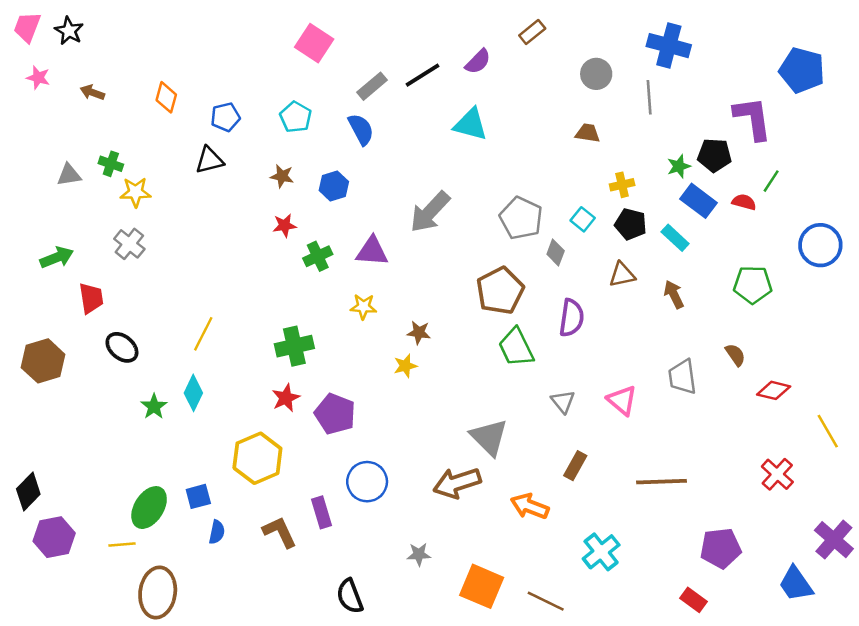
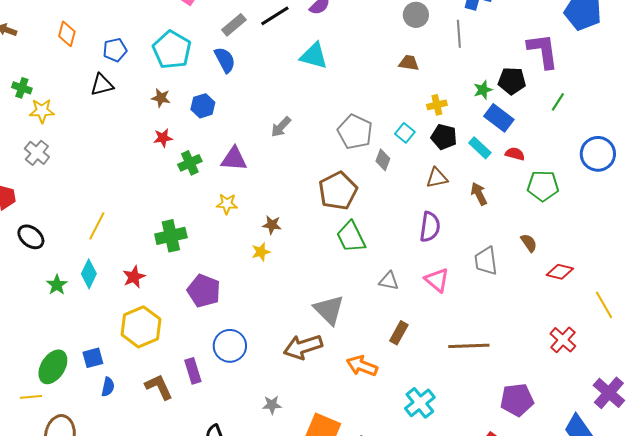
cyan pentagon: (296, 117) -> (172, 50), size x1.5
red semicircle: (744, 202) -> (515, 154), moved
gray arrow: (430, 212) -> (281, 127), size x0.6
purple semicircle: (572, 318) -> (430, 227), moved
red star: (286, 398) -> (134, 277), moved
gray triangle: (563, 402) -> (389, 281), turned -40

